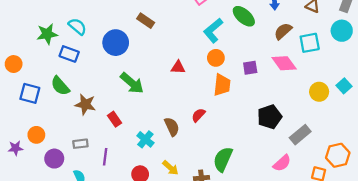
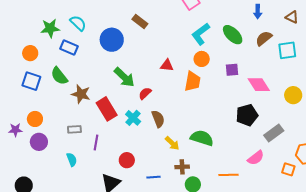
green ellipse: (244, 16) -> (233, 35), moved
pink diamond: (284, 63) -> (259, 85), moved
orange circle: (14, 64) -> (30, 53), moved
orange trapezoid: (222, 85) -> (193, 81), moved
red semicircle: (198, 115) -> (145, 93), moved
red rectangle: (115, 119) -> (107, 109), size x1.6
cyan cross: (145, 139) -> (133, 118), moved
purple circle: (54, 159) -> (39, 142), moved
green semicircle: (223, 159) -> (202, 138), moved, turned 80
yellow arrow: (171, 168) -> (172, 143), moved

